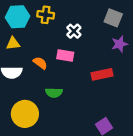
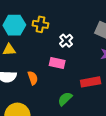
orange semicircle: (40, 63) -> (33, 78), moved, turned 32
green semicircle: (54, 93) -> (65, 99), moved, turned 133

